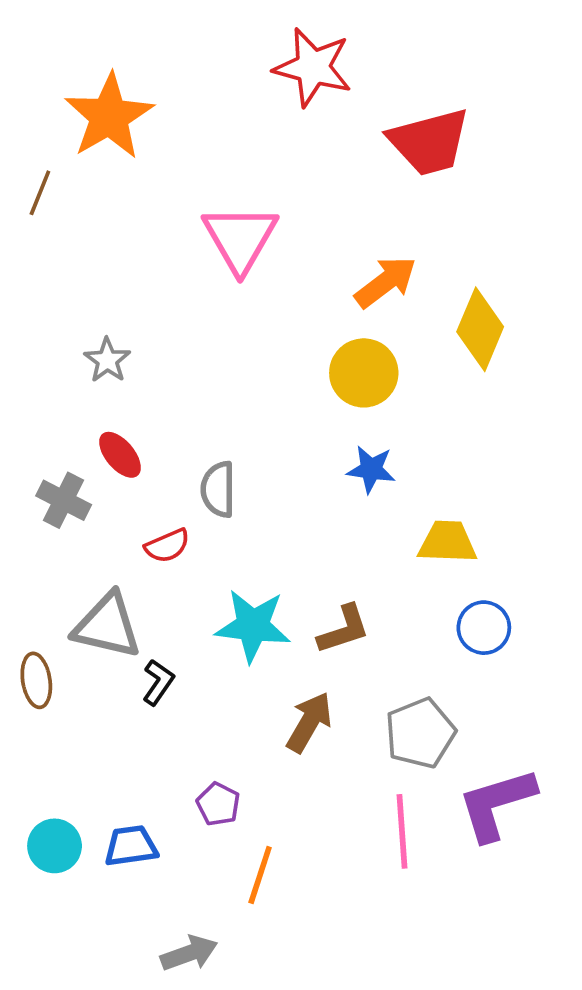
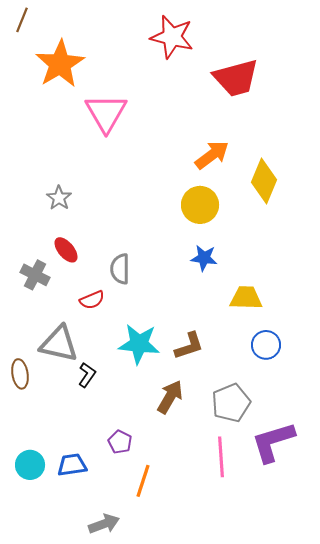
brown line: (40, 193) -> (22, 20), moved
pink triangle: (240, 238) -> (106, 113), moved

